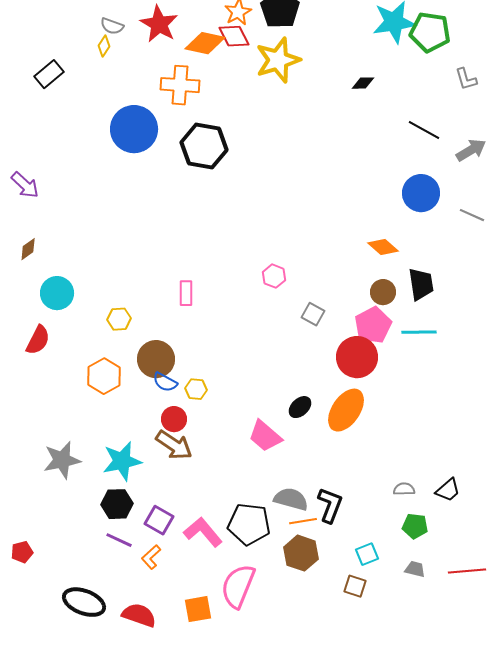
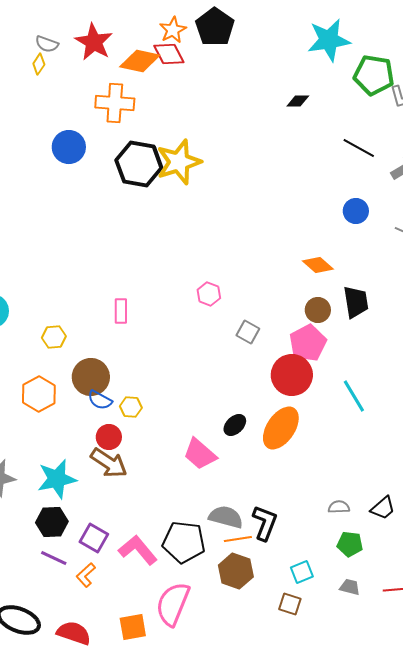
green pentagon: (430, 32) -> (374, 75), moved
yellow star: (278, 60) -> (179, 162), moved
blue circle: (134, 129) -> (69, 147), size x0.7
blue circle: (421, 193) -> (356, 211), size x0.7
cyan line: (419, 332) -> (354, 396), moved, turned 60

